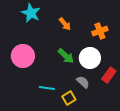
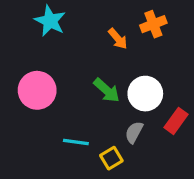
orange arrow: (65, 24) -> (118, 39), moved
orange cross: (100, 31) -> (153, 24), moved
gray semicircle: (83, 82) -> (134, 132), turned -104

